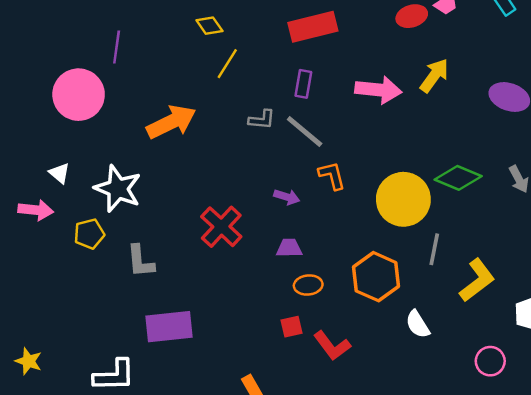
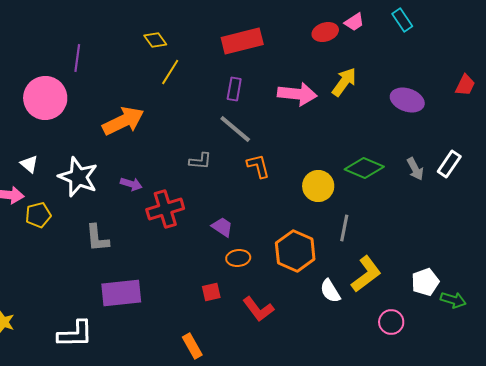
gray L-shape: (262, 120) -> (200, 161), moved
purple arrow: (287, 197) -> (131, 184), moved
yellow circle: (403, 199) -> (318, 186), size x0.7
red cross: (221, 227) -> (165, 209), turned 30
yellow pentagon: (89, 234) -> (38, 215), moved
purple trapezoid: (289, 248) -> (222, 227), turned 35
yellow L-shape: (477, 280) -> (366, 274), moved
red square: (292, 327) -> (211, 292), moved

